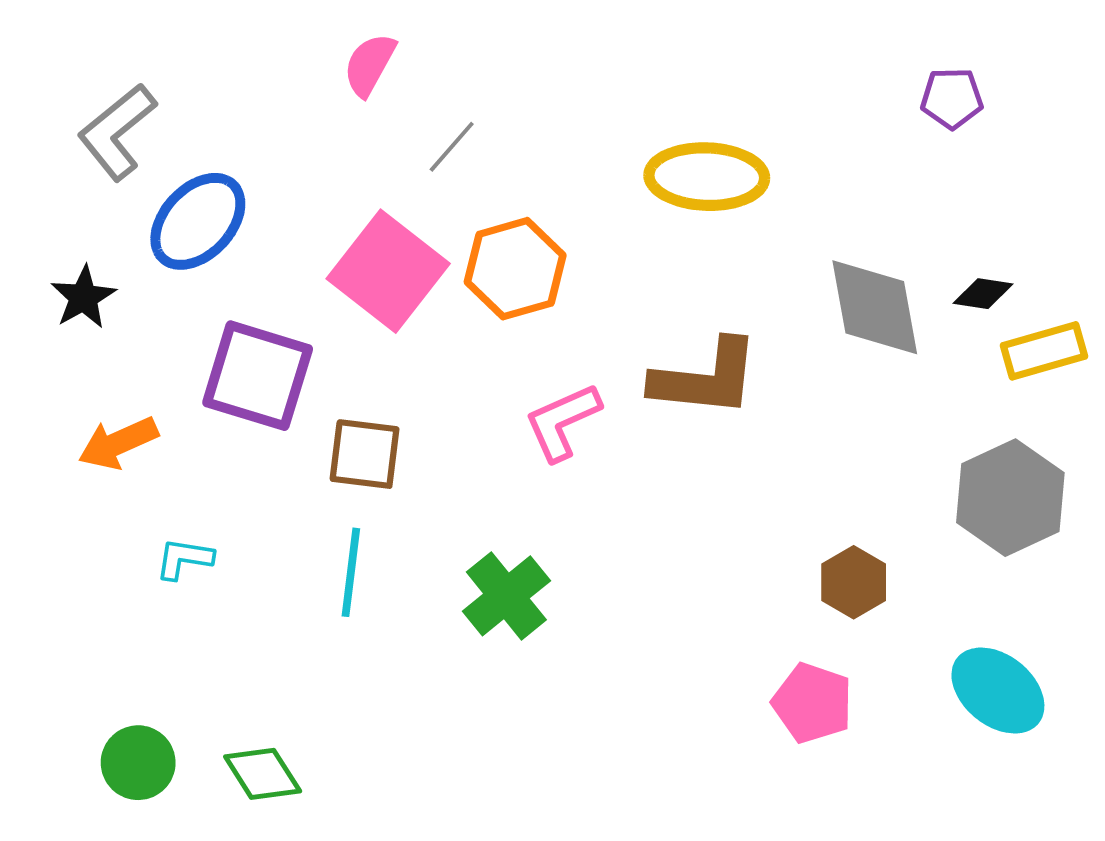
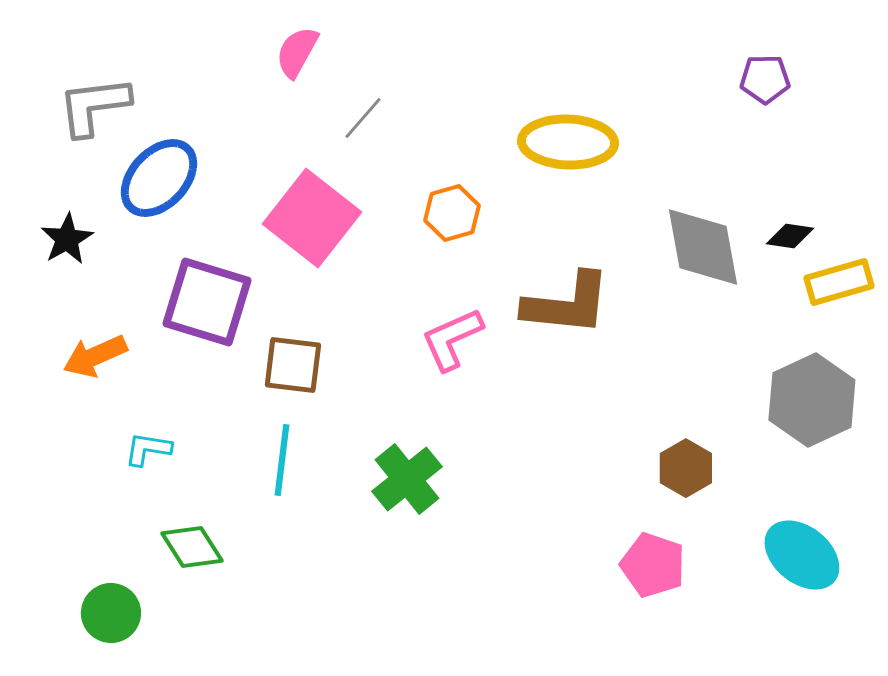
gray L-shape: (117, 132) -> (94, 106), turned 32
orange hexagon: (515, 269) -> (452, 213), moved, size x0.7
green diamond: (263, 774) -> (192, 547), moved

